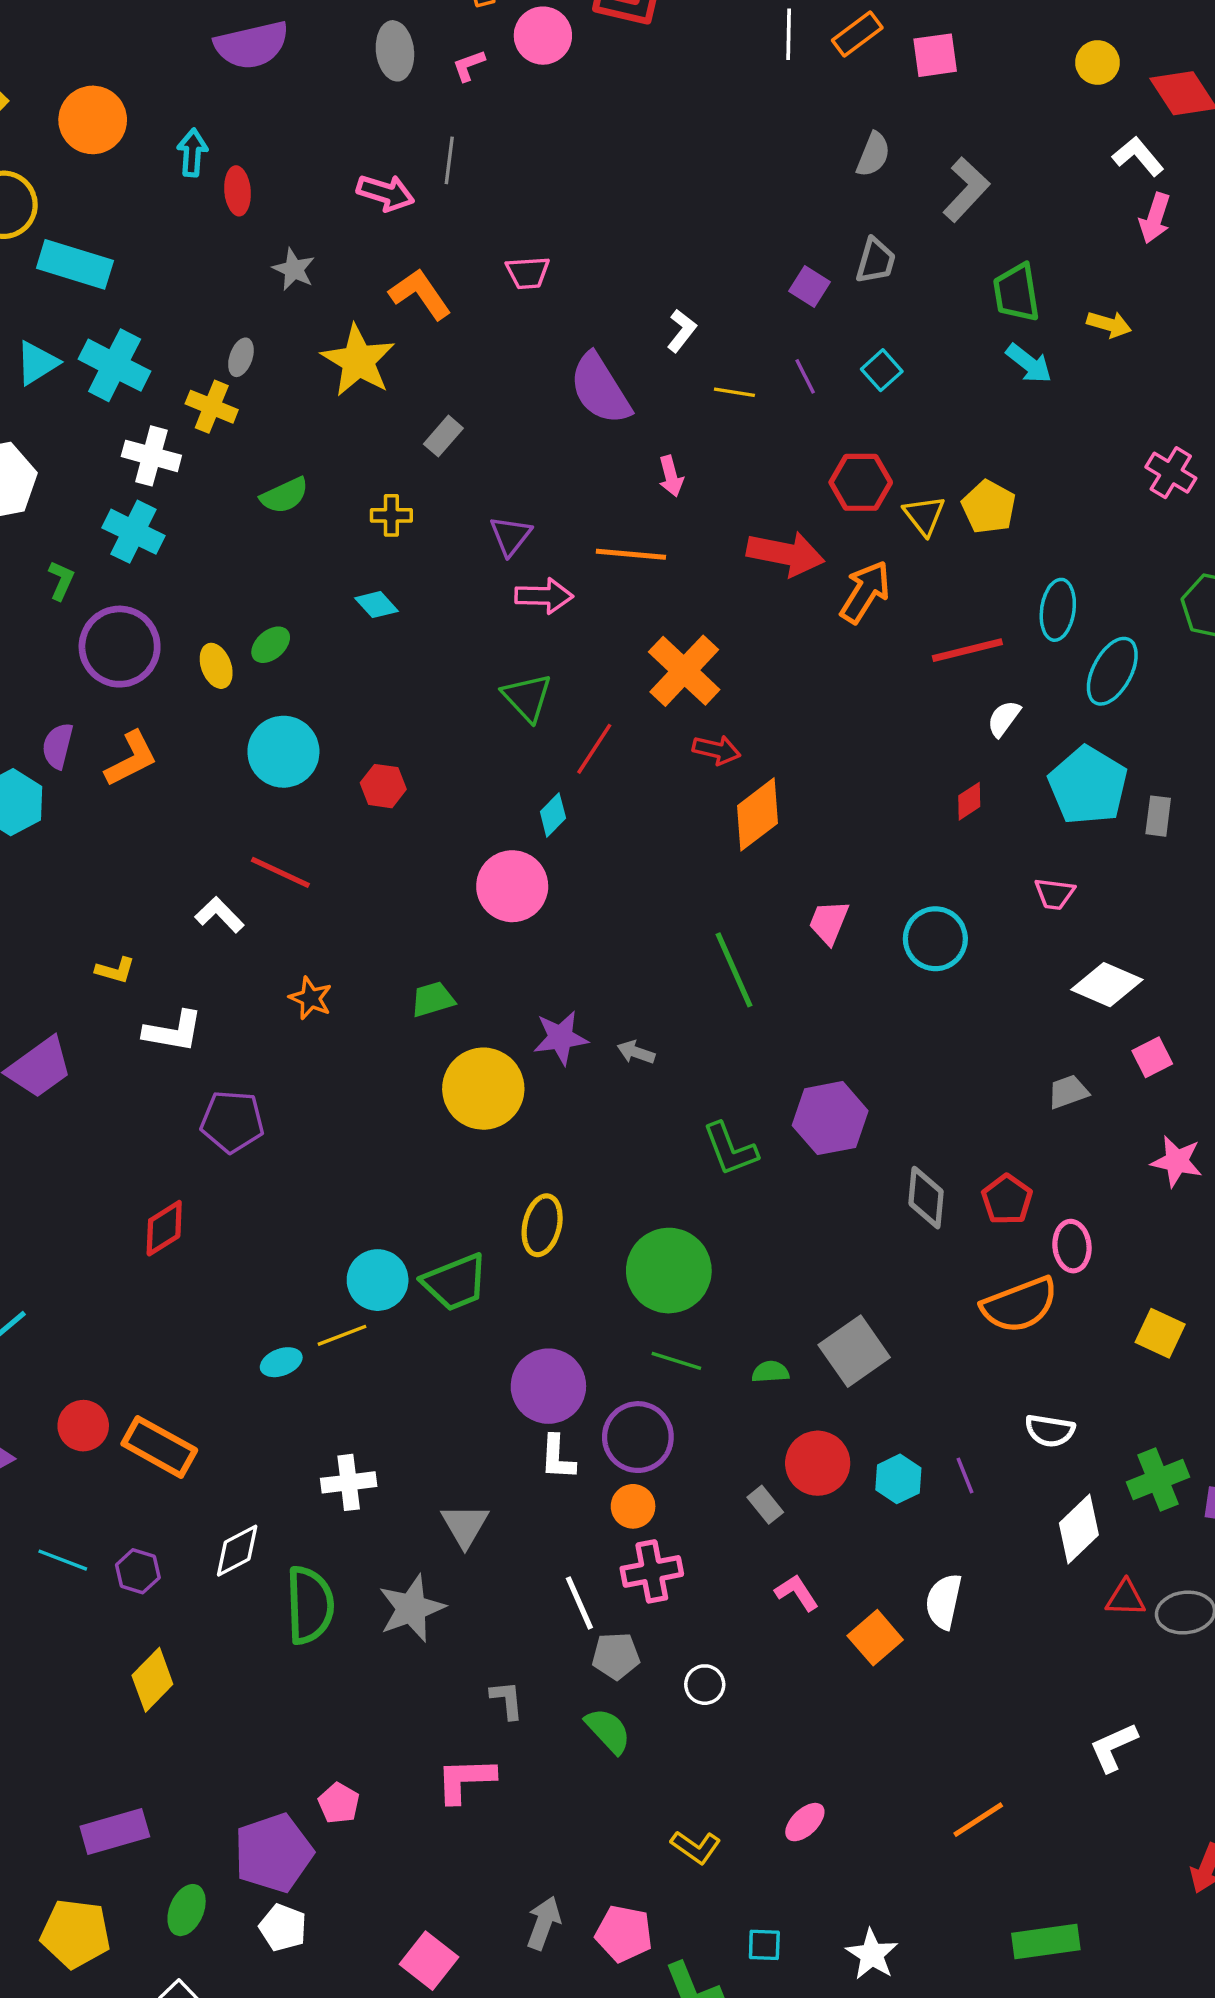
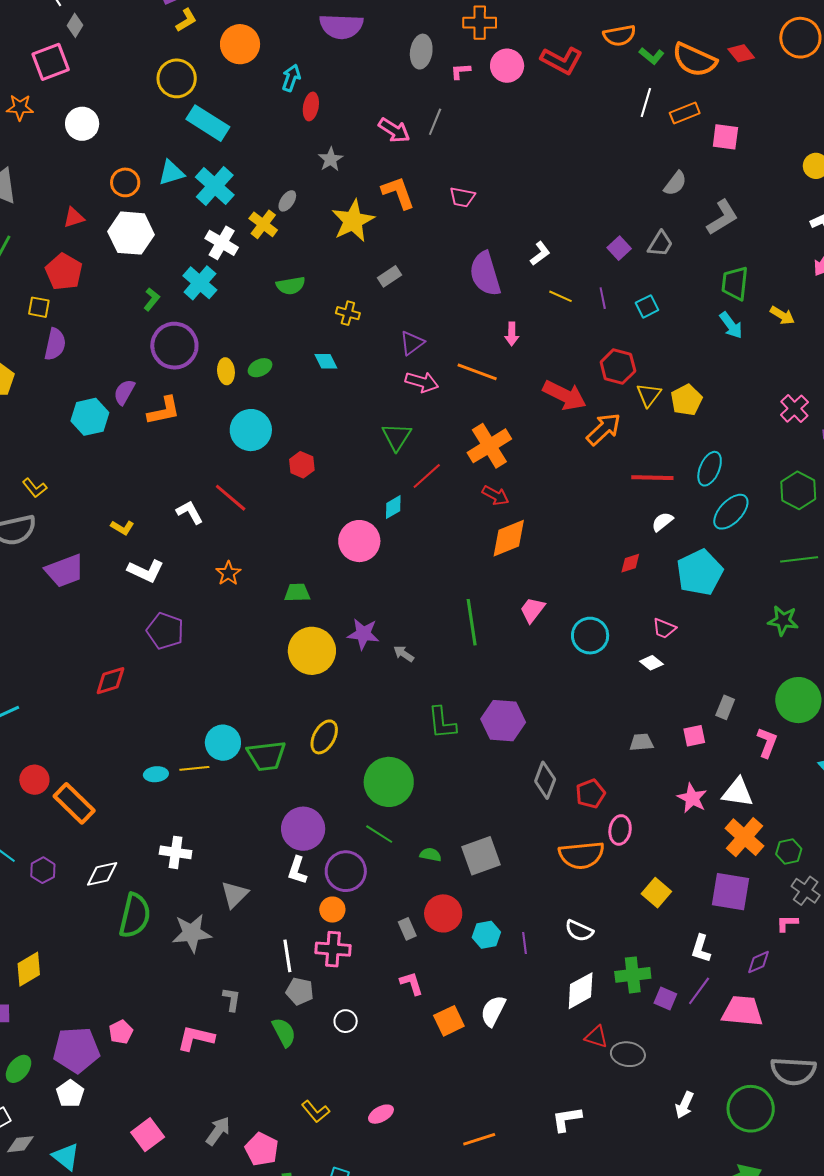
gray rectangle: (1158, 816) -> (725, 707), moved
white diamond: (1107, 985) -> (651, 663), moved, size x0.6
yellow diamond: (152, 1680) -> (29, 969), moved

